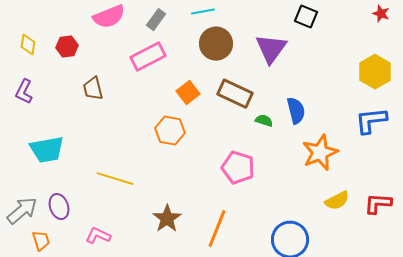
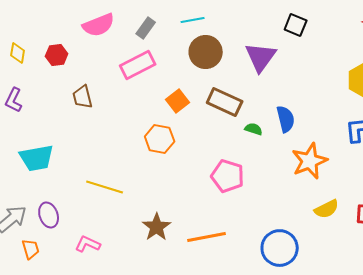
orange line: (217, 229) -> (207, 237), turned 57

